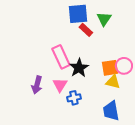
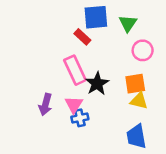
red rectangle: (86, 30) -> (82, 37), moved
pink circle: (124, 66) -> (143, 50), moved
blue cross: (74, 98) -> (80, 118), moved

